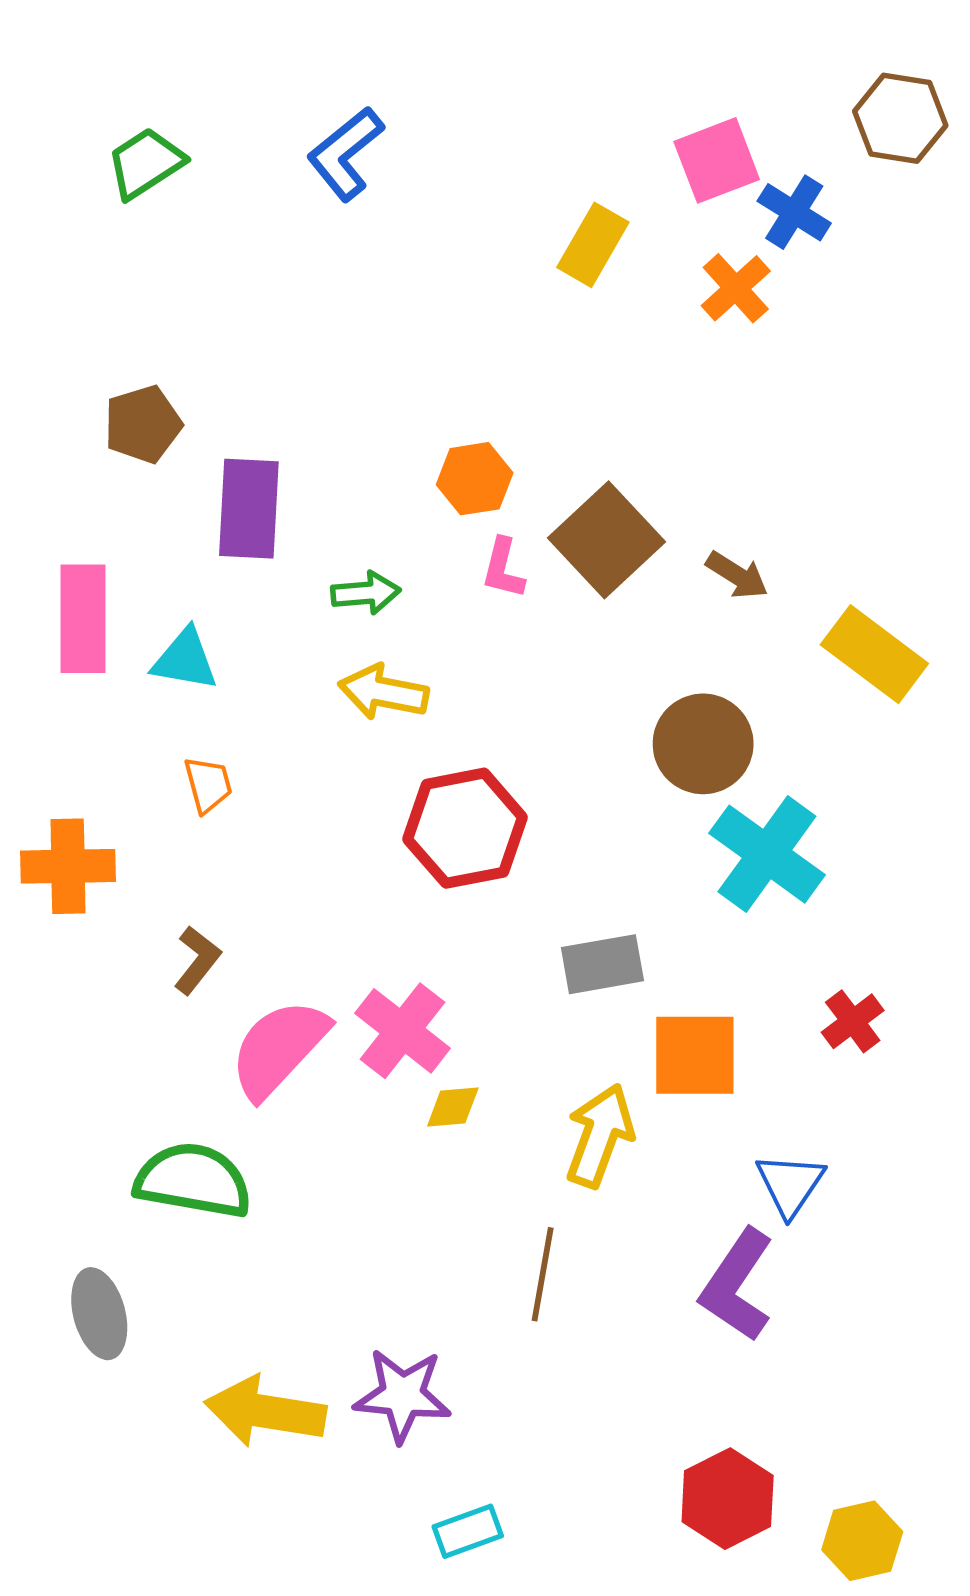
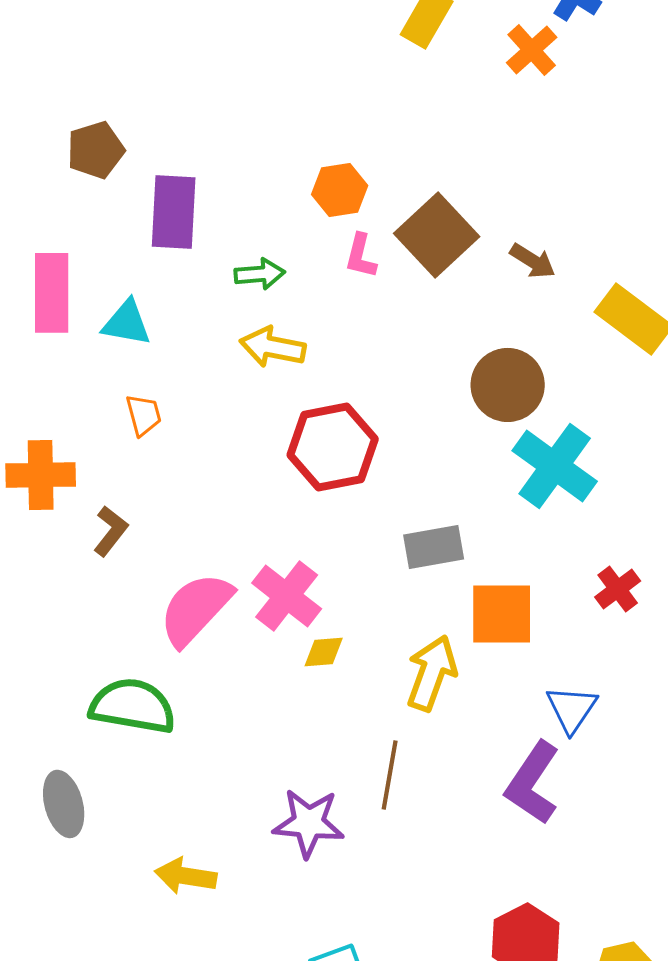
brown L-shape: (197, 960) -> (111, 531), moved
purple star: (403, 1395) -> (309, 823), moved
yellow arrow: (265, 1412) -> (186, 876), size x0.7

